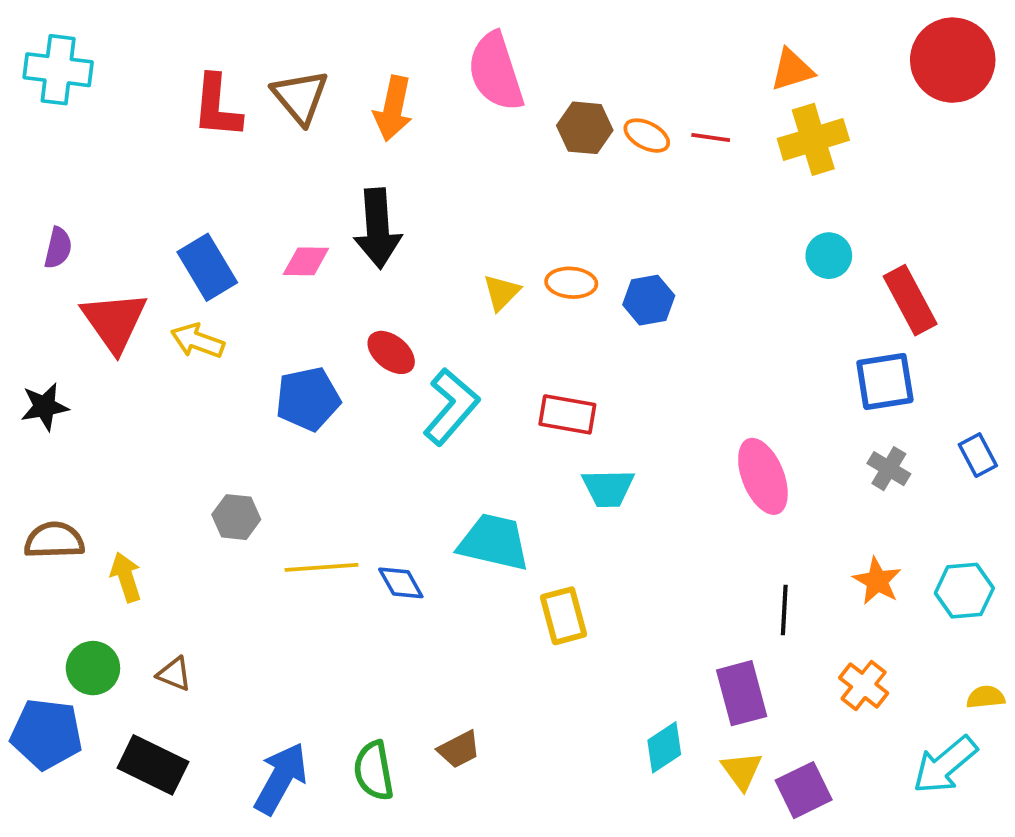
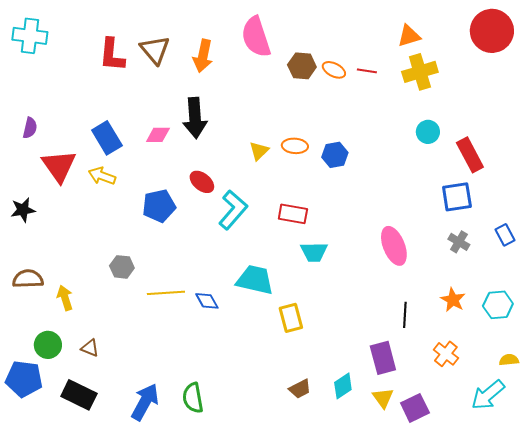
brown trapezoid: (459, 749) -> (300, 389), moved

